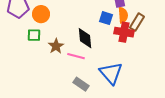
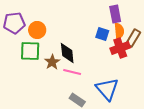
red cross: (124, 32) -> (120, 48), turned -30
green square: (34, 35) -> (30, 51), size x1.5
black diamond: (85, 38) -> (67, 53), moved

